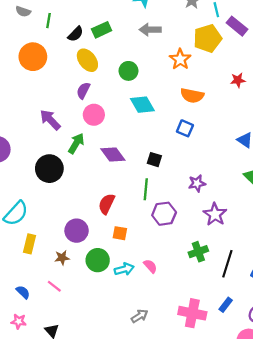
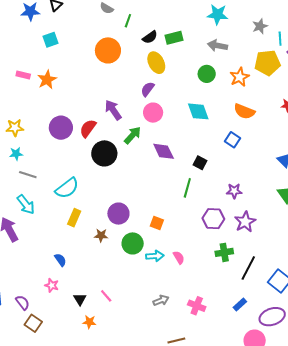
green circle: (128, 71) -> (207, 74), moved
red semicircle: (107, 204) -> (88, 128), moved
purple hexagon: (164, 214) -> (213, 219), moved
pink line: (54, 286) -> (106, 296), moved
pink cross: (192, 313) -> (197, 306), moved, size x0.7

